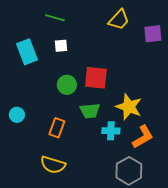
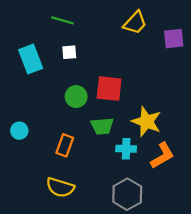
gray hexagon: (129, 171) -> (127, 194), moved

